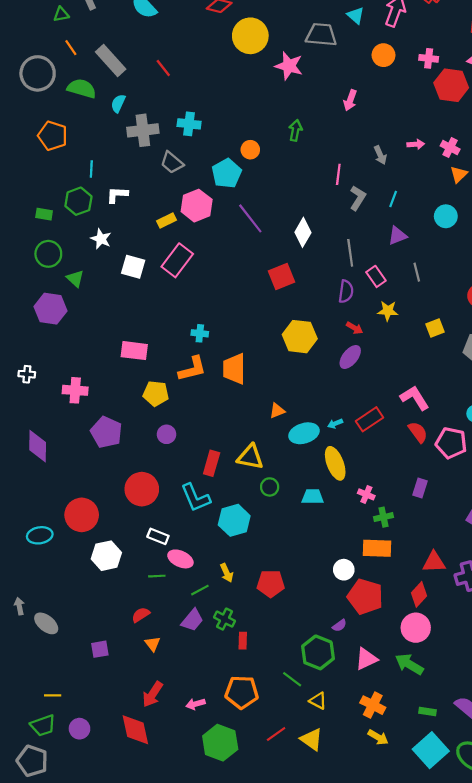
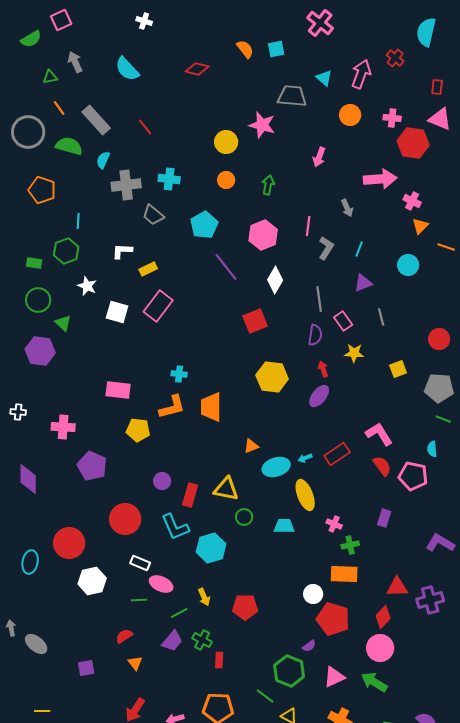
yellow circle: (250, 36) -> (226, 142), moved, size x0.7
pink arrow: (416, 144) -> (380, 179), moved, size x2.0
orange circle: (250, 150) -> (226, 180), moved
white L-shape: (117, 195) -> (122, 251), moved
pink hexagon: (197, 206) -> (263, 235), moved
red arrow: (354, 328) -> (323, 369), turned -140
purple circle: (166, 434) -> (162, 481), moved
cyan ellipse: (40, 535) -> (30, 562), turned -70

